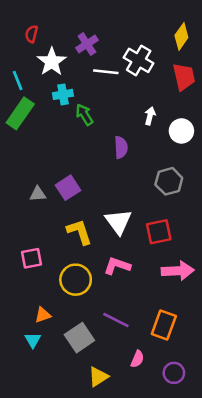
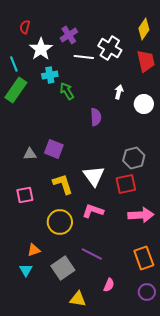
gray hexagon: (169, 181) -> (134, 158), moved
purple square: (68, 188) -> (54, 149), turned -36
pink square: (31, 258) -> (25, 195), moved
orange rectangle: (164, 325) -> (144, 258), moved, turned -40
purple circle: (174, 373) -> (147, 292), moved
yellow triangle: (98, 377) -> (78, 299), turned 42

